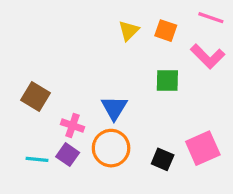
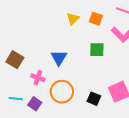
blue triangle: (114, 108) -> (59, 58), moved
purple square: (68, 155) -> (35, 104), moved

